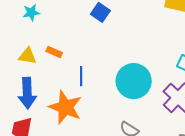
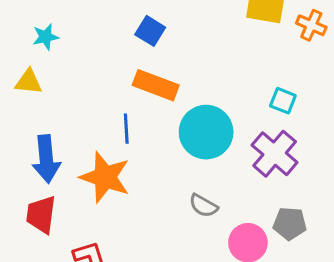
orange rectangle: (54, 52) -> (156, 85), moved, size x1.8
yellow triangle: (27, 56) -> (29, 82), moved

